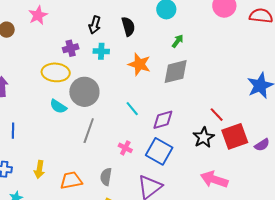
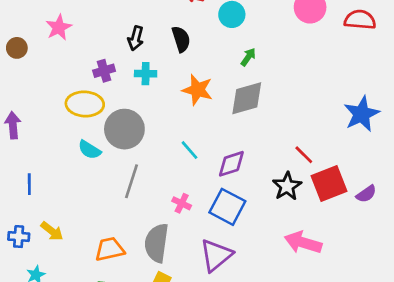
yellow arrow: (39, 169) -> (52, 231), moved, turned -60
gray semicircle: (106, 177) -> (157, 243), size x1.6

